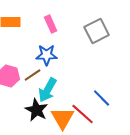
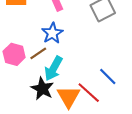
blue star: (47, 55) -> (52, 33), turned -30

